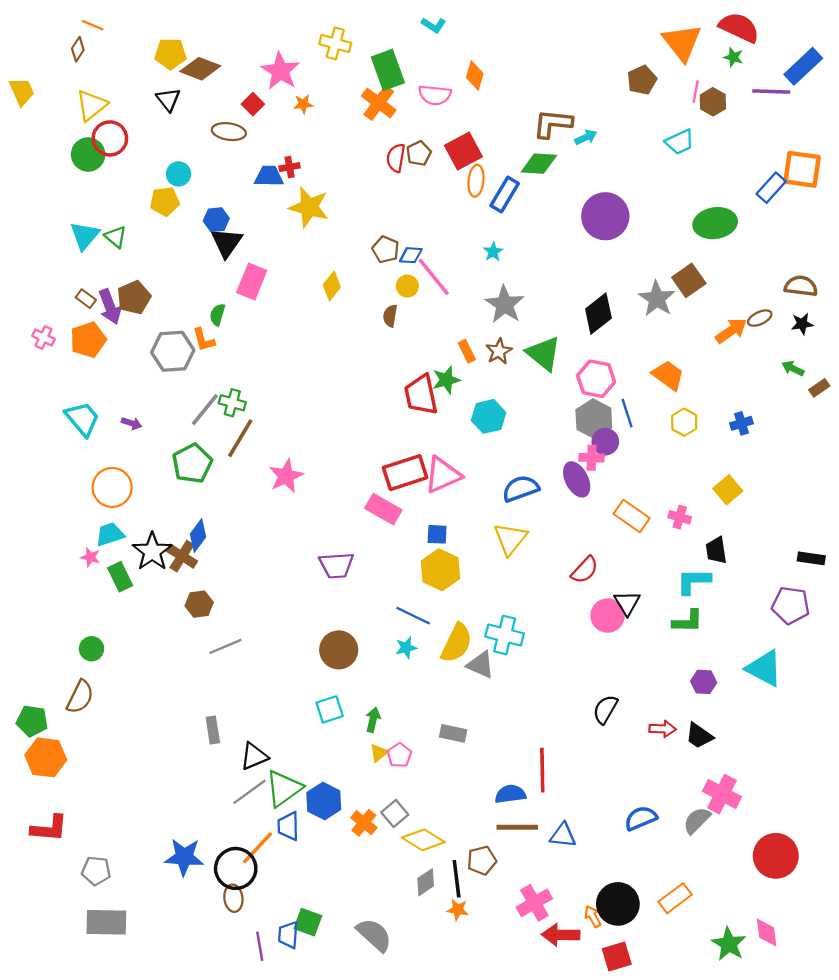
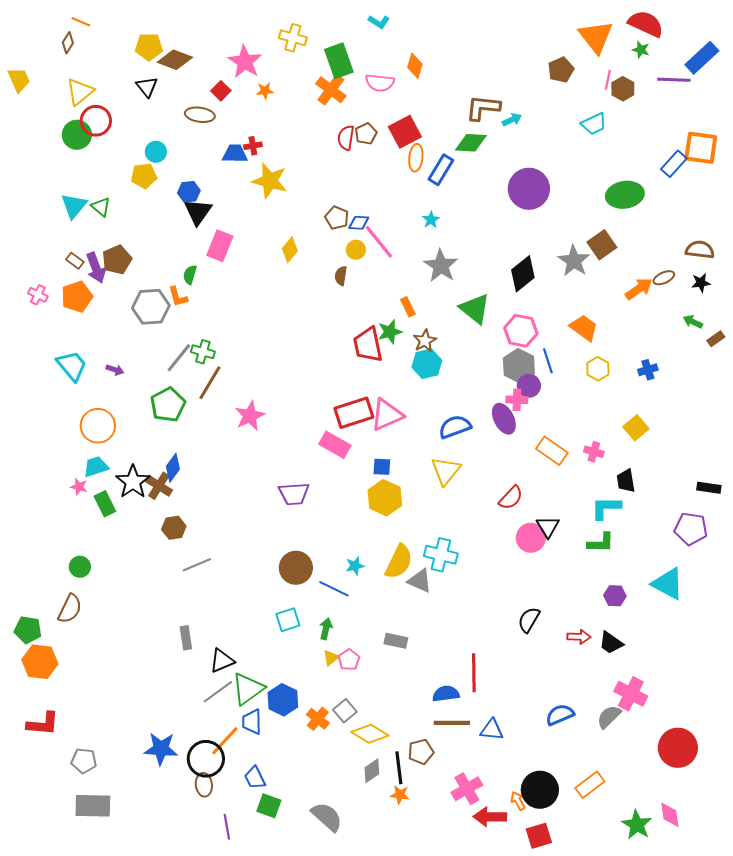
brown star: (499, 351) -> (425, 341), moved
blue line: (413, 616) -> (334, 589), moved
blue trapezoid: (288, 935) -> (255, 778), moved, turned -30

